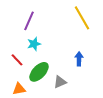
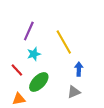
yellow line: (82, 18) -> (64, 42), moved
gray triangle: (60, 82) -> (74, 92), moved

